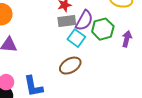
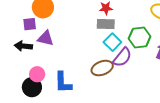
purple semicircle: (84, 20) -> (122, 57), moved

